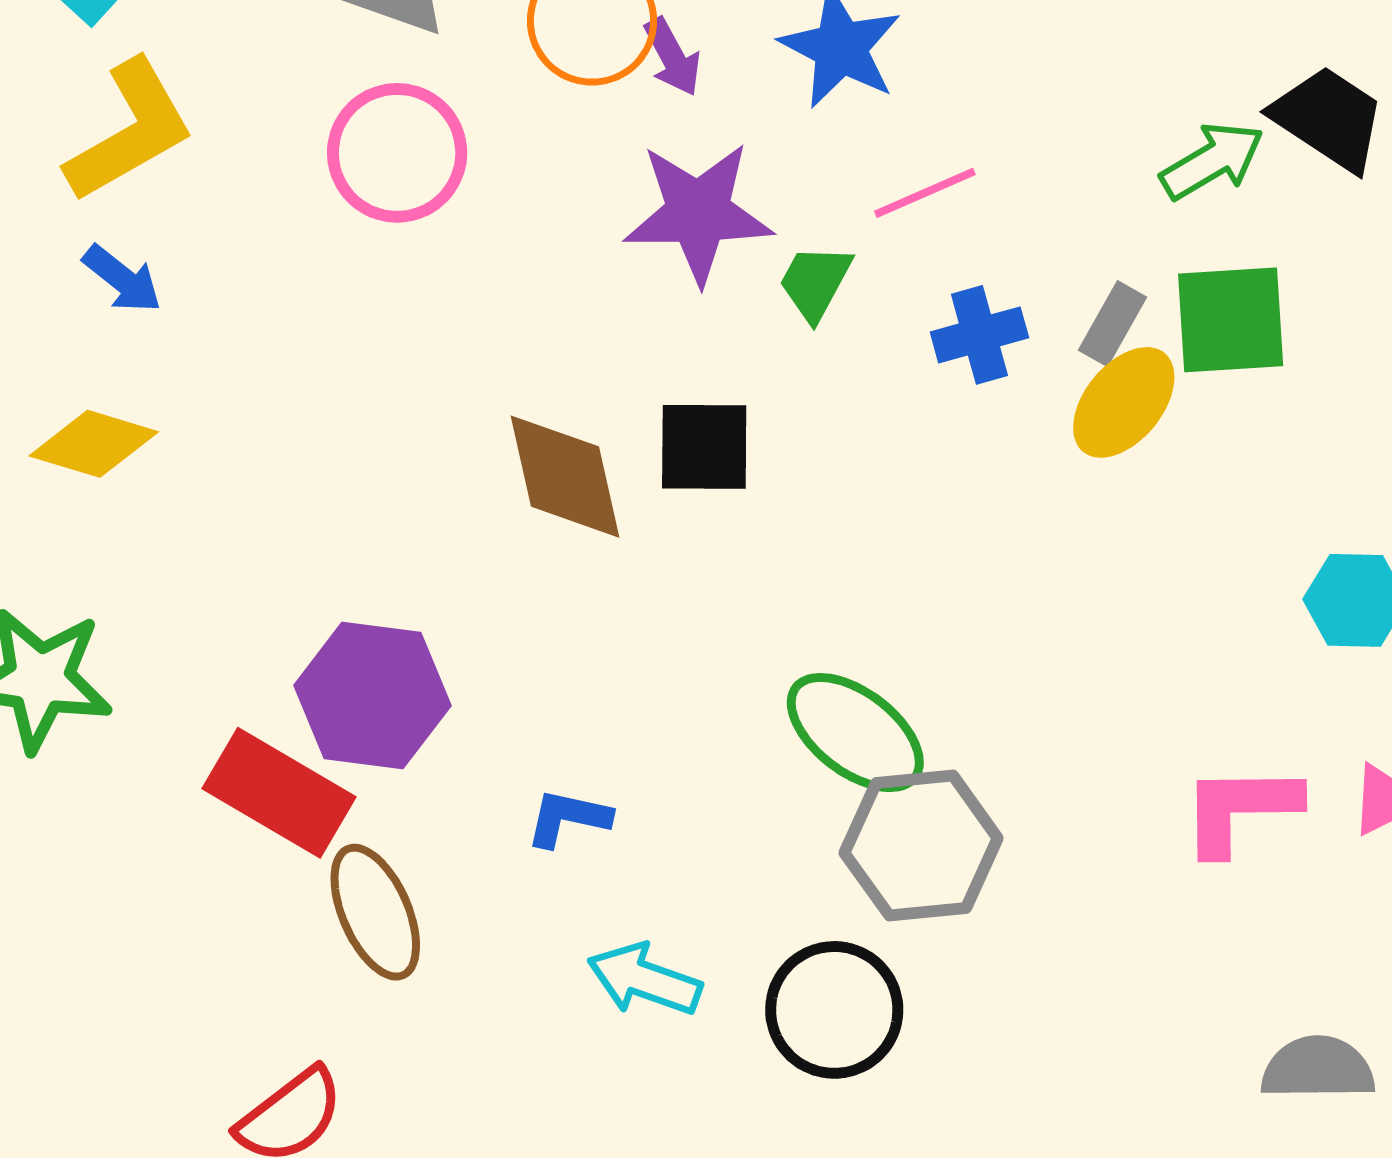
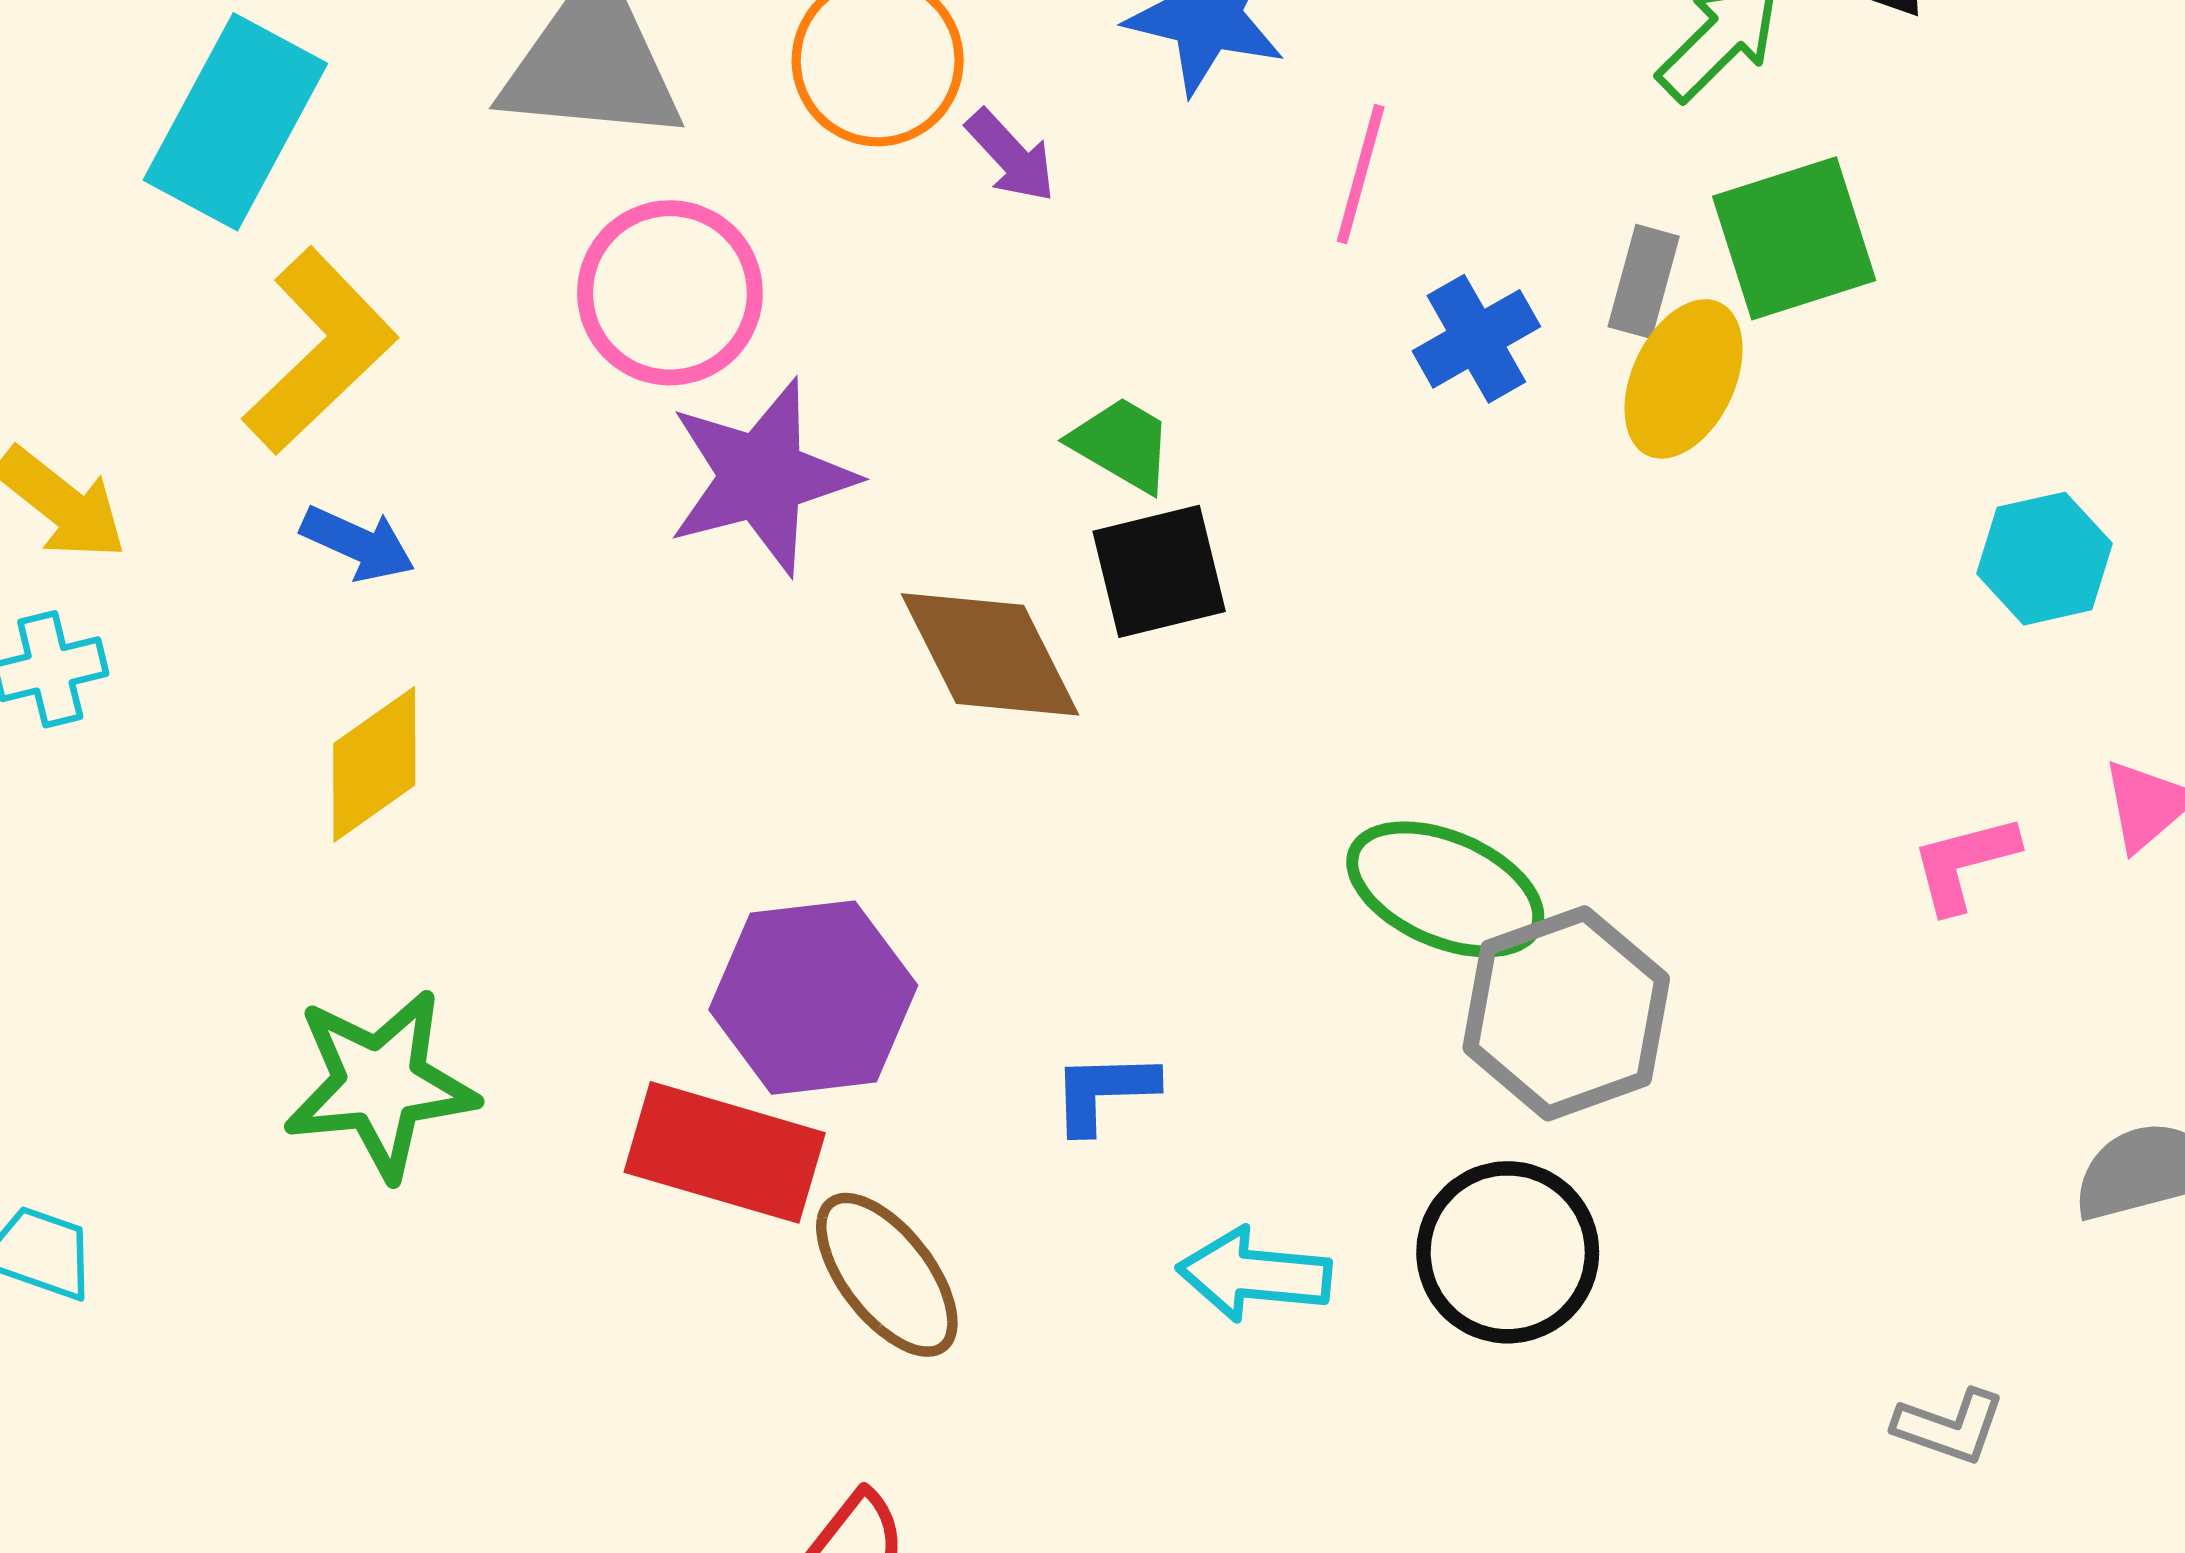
purple arrow: (672, 57) -> (1011, 156), moved
pink line: (925, 193) -> (1361, 174), turned -37
purple star: (698, 213) -> (762, 477), moved
green trapezoid: (815, 282) -> (1122, 444), moved, turned 106
yellow diamond: (94, 444) -> (374, 764), turned -38
pink L-shape: (1240, 809) -> (1964, 863), size x0.7

